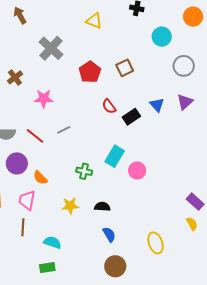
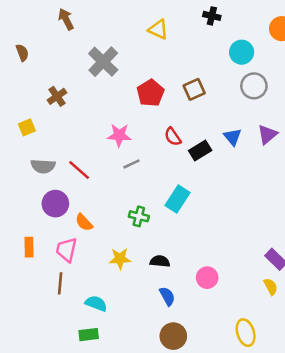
gray circle: (184, 66) -> (254, 86), moved
pink star: (44, 99) -> (119, 135), moved
gray line: (64, 130) -> (132, 164), moved
pink circle: (137, 170) -> (207, 278), moved
yellow ellipse: (156, 243) -> (246, 333), moved

